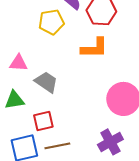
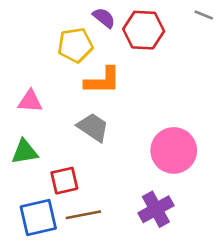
orange L-shape: (94, 48) -> (103, 81), moved
gray trapezoid: (46, 82) -> (93, 127), moved

